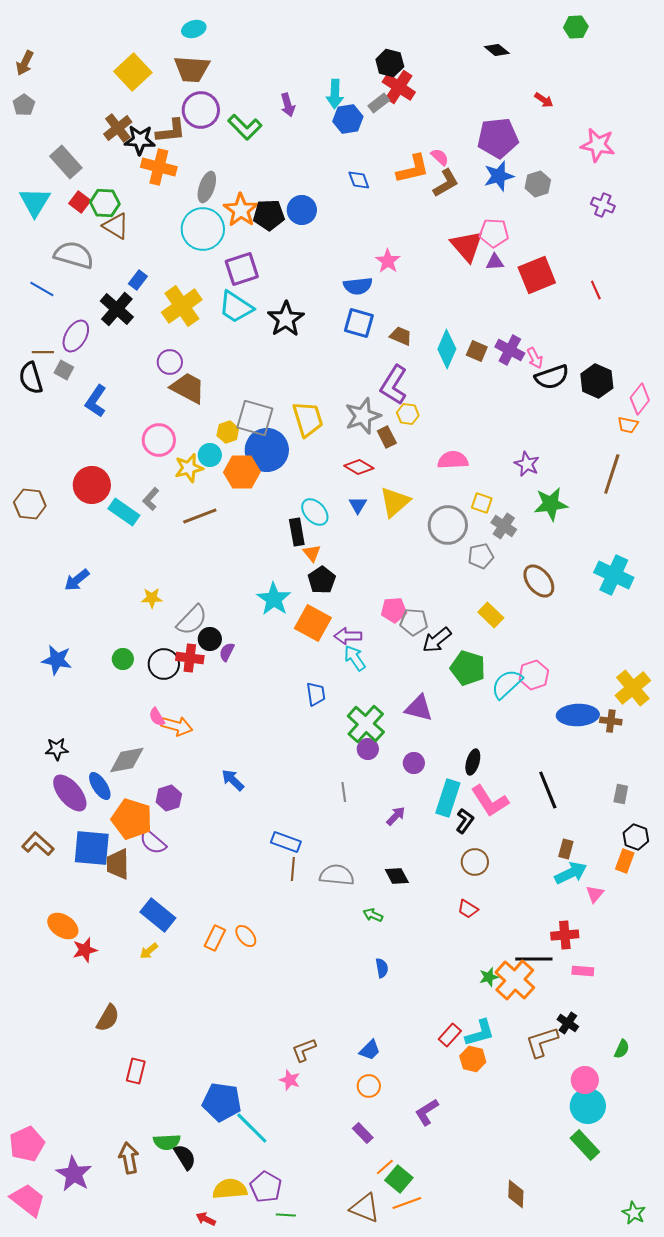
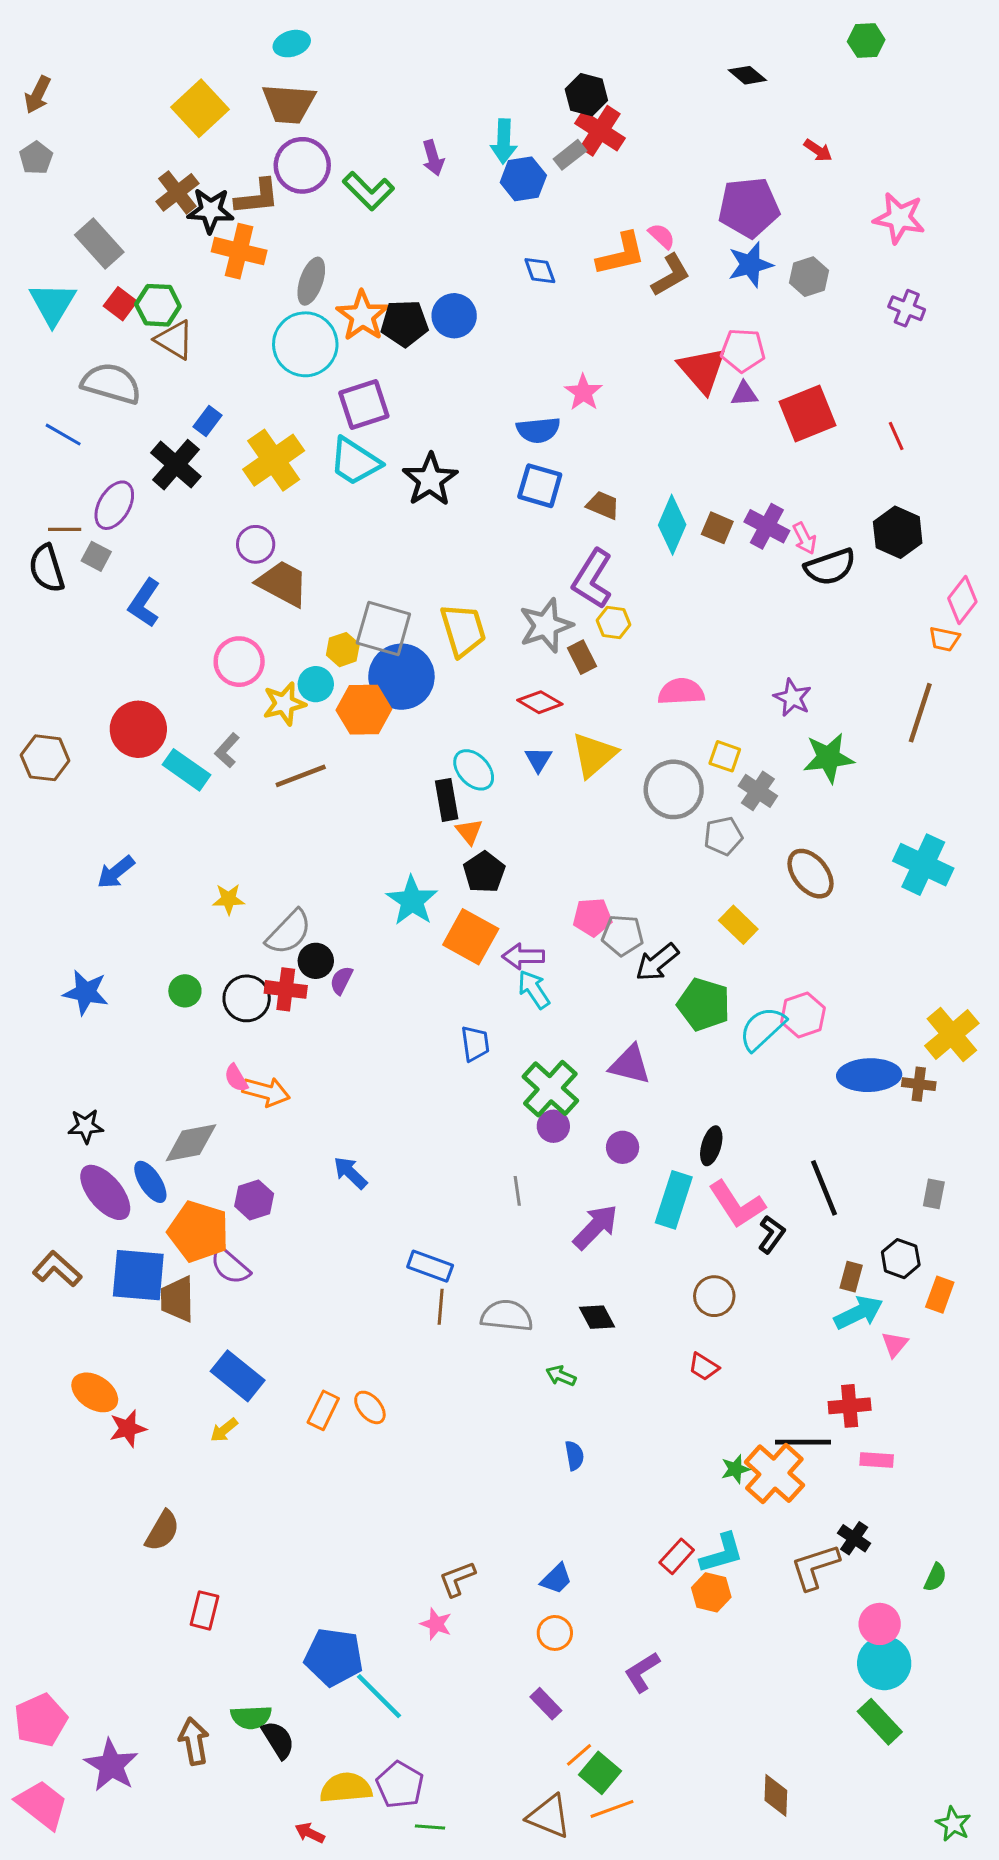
black hexagon: (597, 381) -> (898, 532), moved
purple arrow: (396, 816) -> (595, 1227), size x1.6
black L-shape: (465, 821) -> (771, 1234), moved
black hexagon: (636, 837) -> (901, 1259), moved

